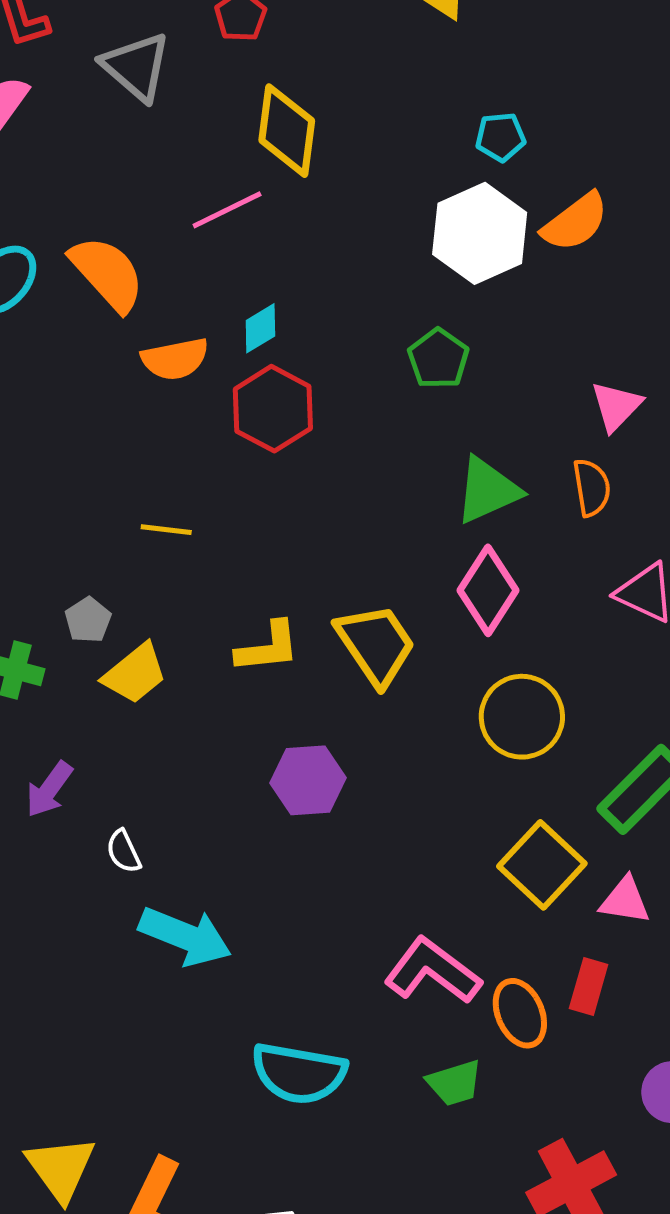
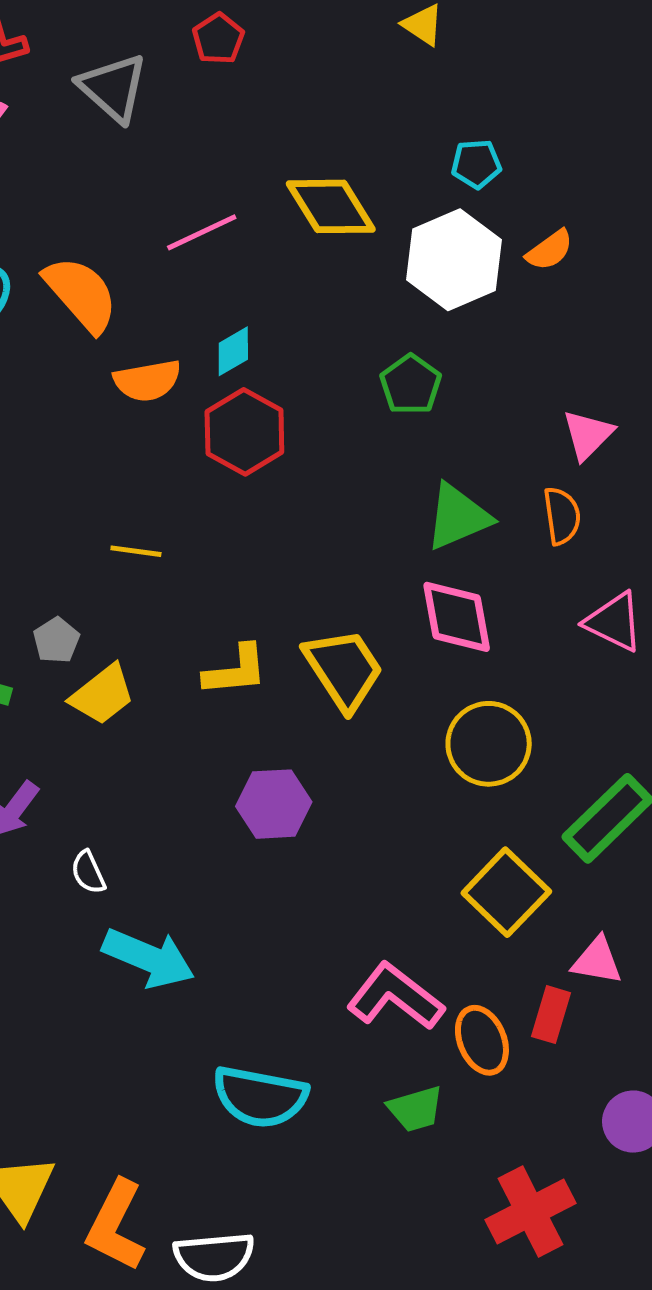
yellow diamond: (287, 131) -> (331, 206), moved, turned -40
orange semicircle: (575, 222) -> (550, 250), size x0.7
pink diamond: (488, 590) -> (457, 617), turned -44
pink triangle: (625, 900) -> (597, 961), moved

